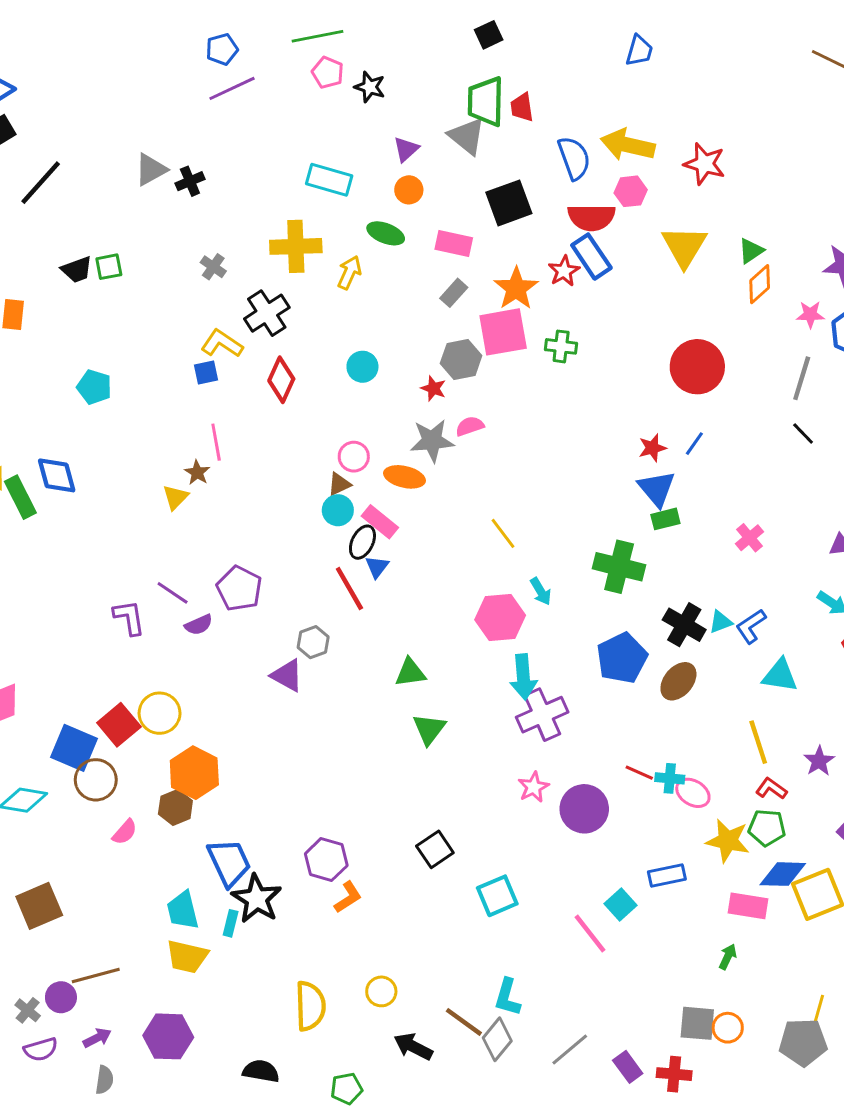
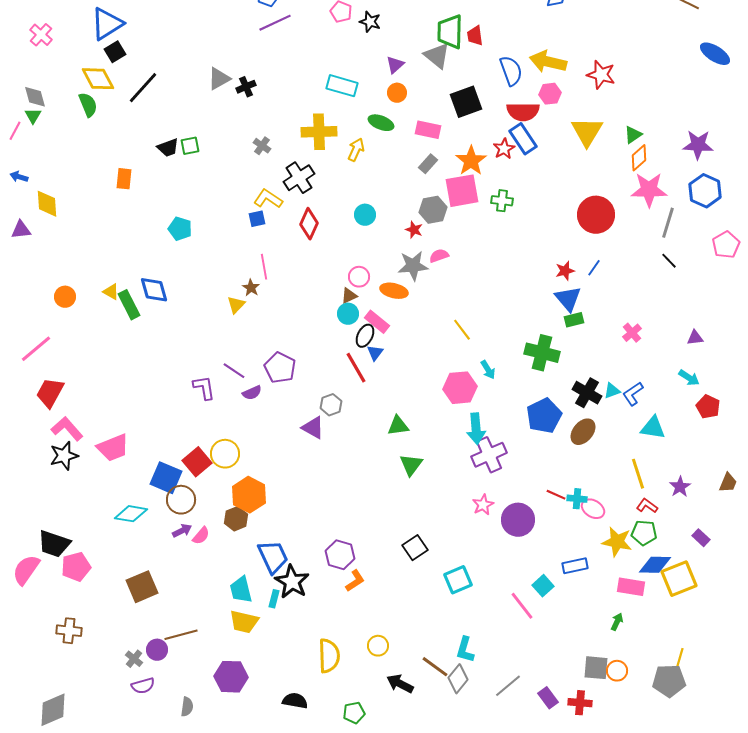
pink star: (810, 315) -> (649, 190), moved, size x1.8
purple arrow: (97, 1038) -> (182, 531), moved

